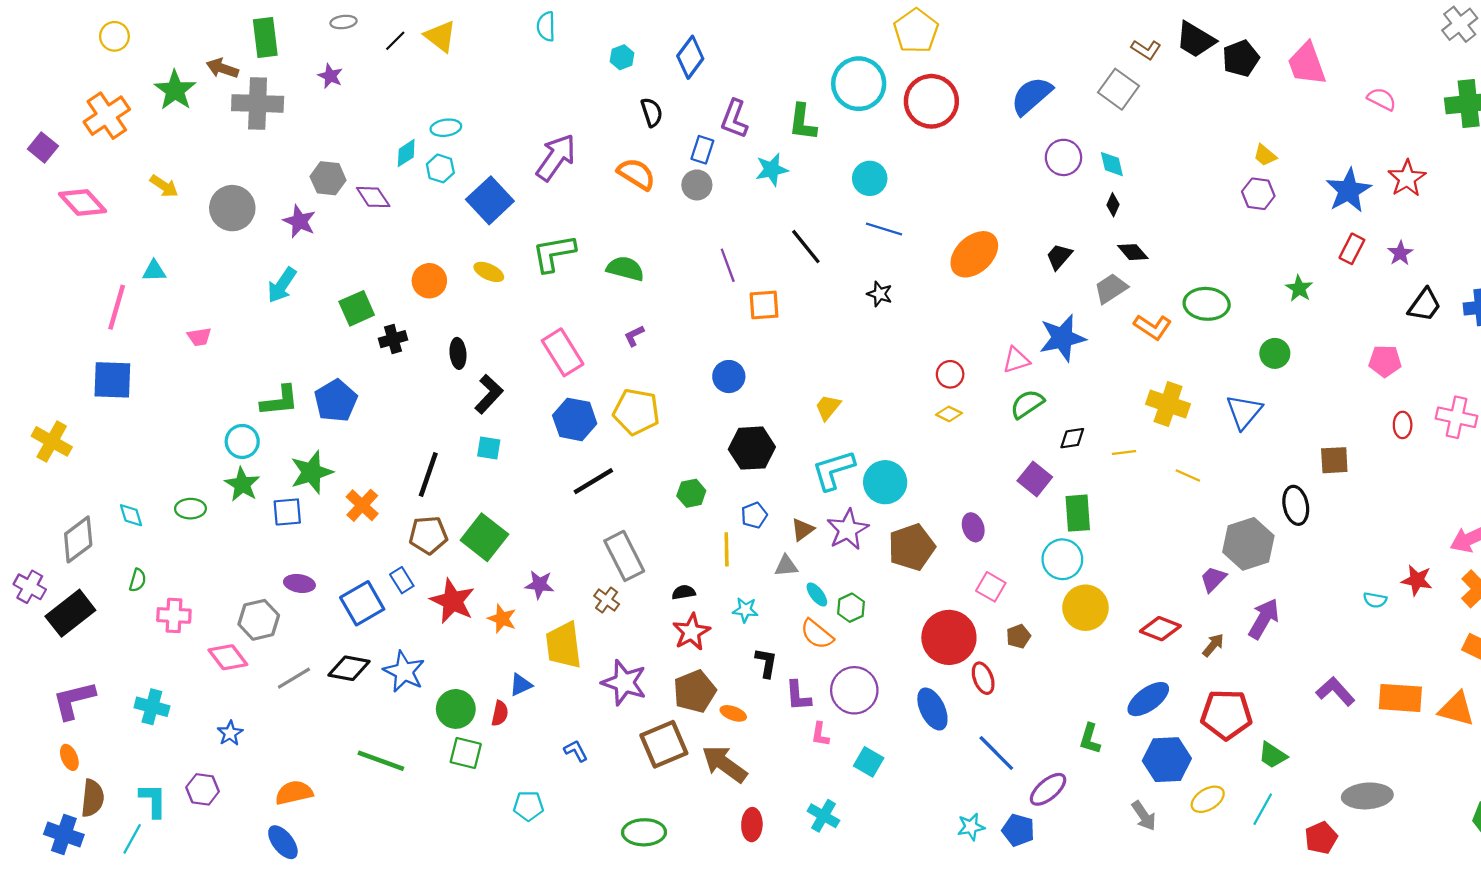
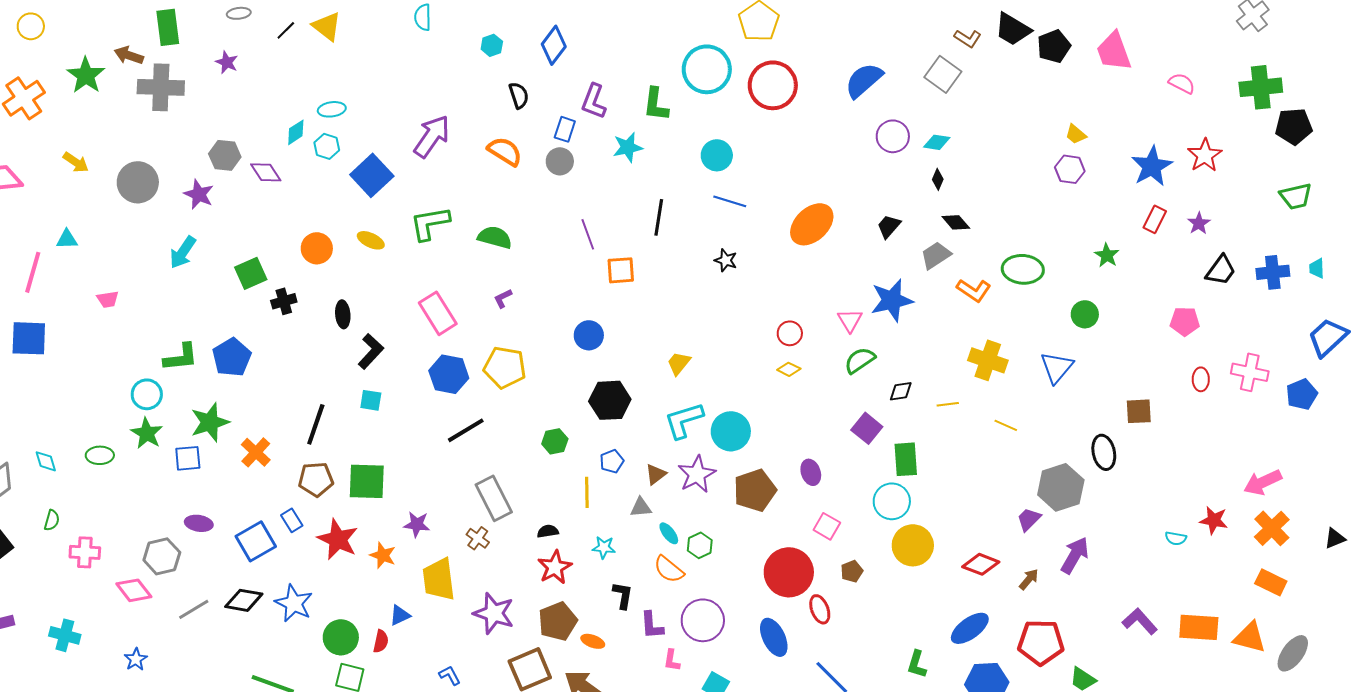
cyan diamond: (1112, 164) -> (937, 142), turned -68
black line: (806, 247) -> (659, 217), turned 48
pink triangle: (1016, 360) -> (850, 320), turned -44
green square: (484, 537) -> (367, 481), turned -36

